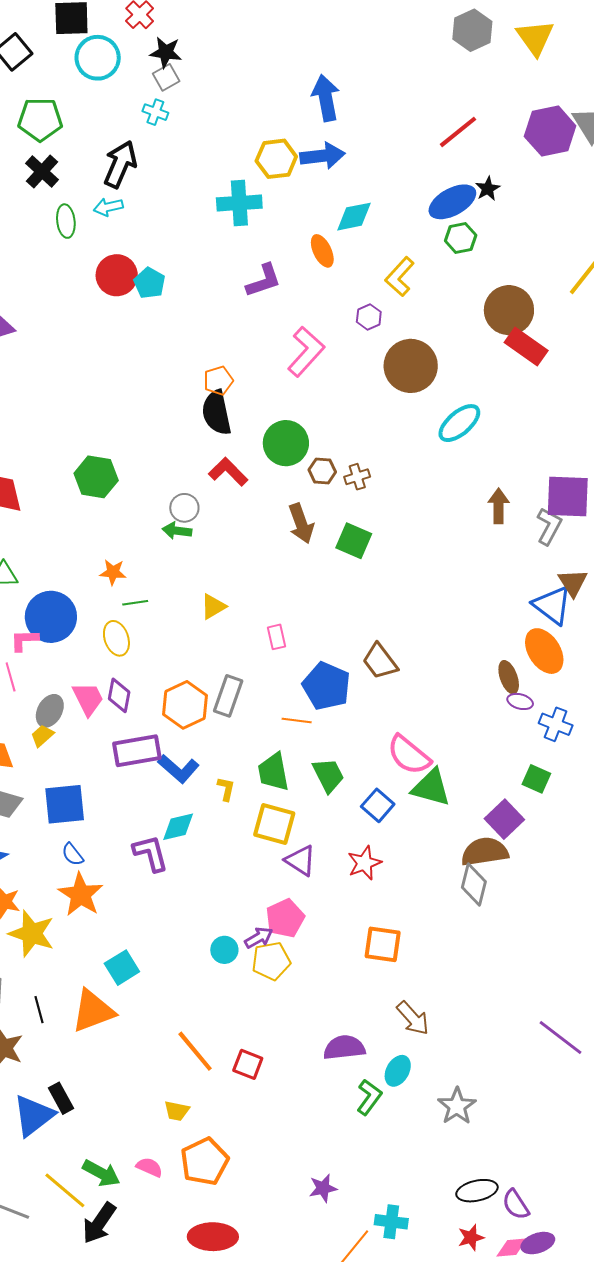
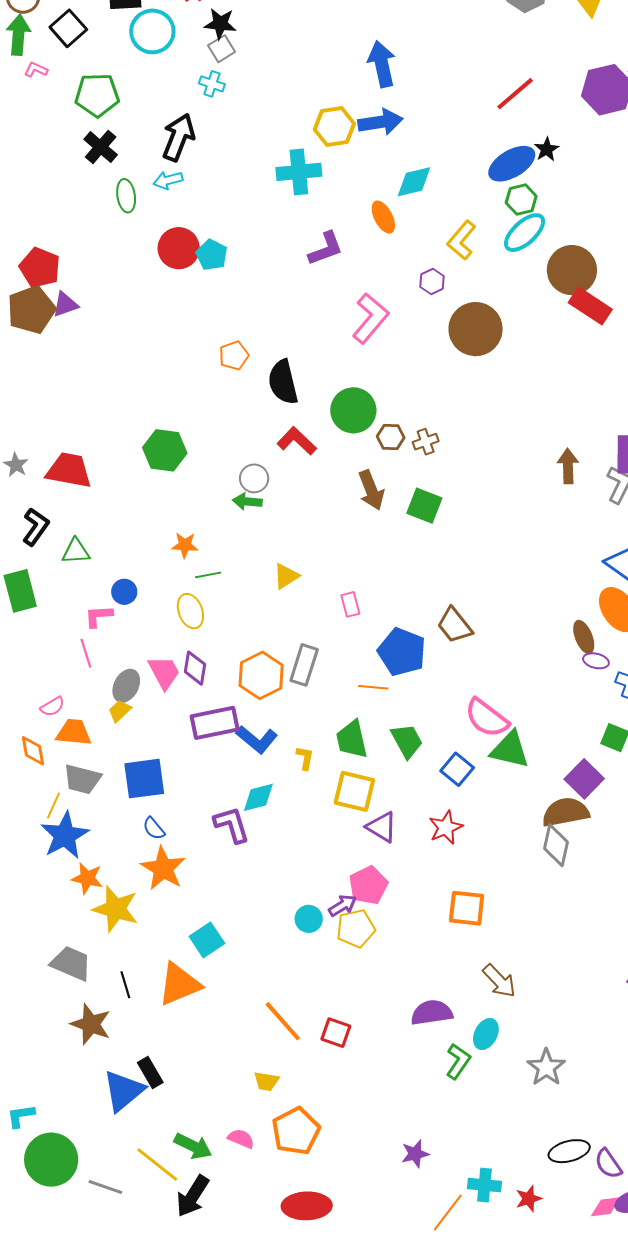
orange pentagon: (218, 381) -> (234, 356), moved
cyan ellipse: (459, 423) -> (525, 233), moved
blue circle: (51, 617) -> (124, 592), size x0.5
red star: (471, 1238) -> (529, 1199), moved

